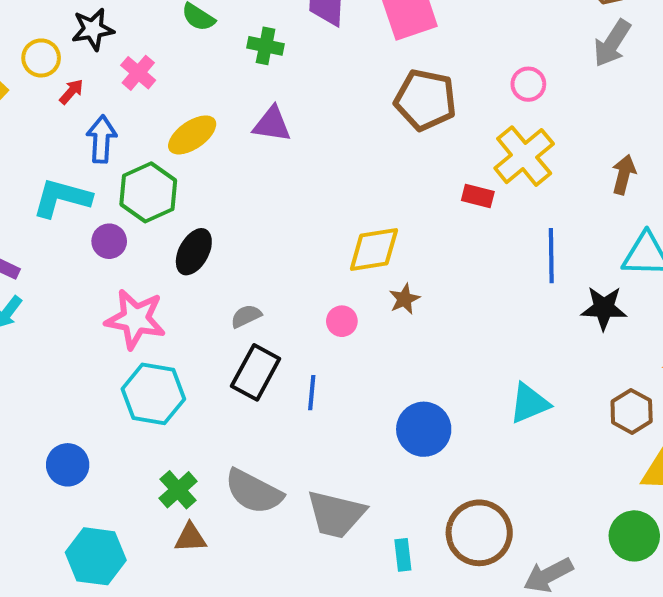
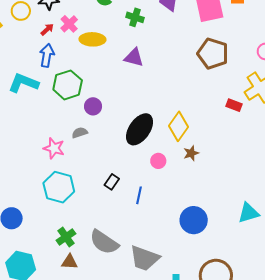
red arrow: (71, 92) -> (47, 29), moved
yellow ellipse: (192, 135) -> (92, 39), moved, turned 30
purple circle: (109, 241) -> (93, 106), moved
yellow diamond: (374, 249) -> (178, 126), turned -52
black ellipse: (194, 252) -> (140, 129), moved, size x1.4
gray semicircle: (246, 316) -> (80, 133), moved
pink star: (135, 319) -> (54, 148), size x0.7
black rectangle: (256, 372) -> (112, 182), size x0.6

